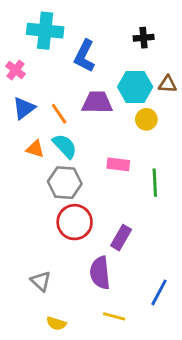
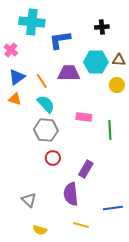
blue L-shape: (84, 56) -> (60, 40), turned 55
yellow circle: (146, 119) -> (117, 85), moved
orange triangle: (35, 149) -> (15, 99), moved
red circle: (75, 222) -> (53, 158), size x0.6
blue line: (159, 292) -> (113, 208), turned 54

